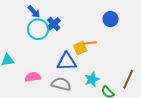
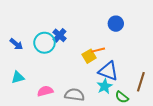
blue arrow: (34, 12) -> (16, 44), moved
blue triangle: (67, 62) -> (108, 71), moved, turned 30

